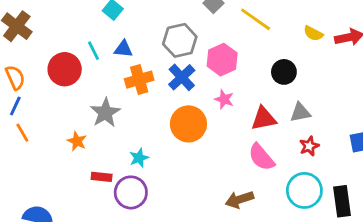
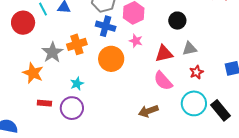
blue cross: (182, 77) -> (106, 26), turned -30
orange cross: (139, 80) -> (77, 44), moved
orange star: (77, 141) -> (33, 73), size x1.5
red rectangle: (102, 177) -> (44, 103), moved
black rectangle: (342, 201) -> (221, 110), turned -30

